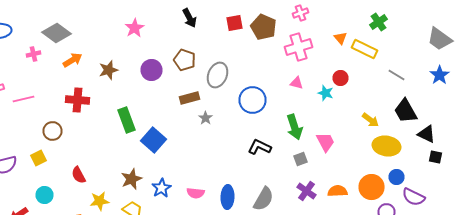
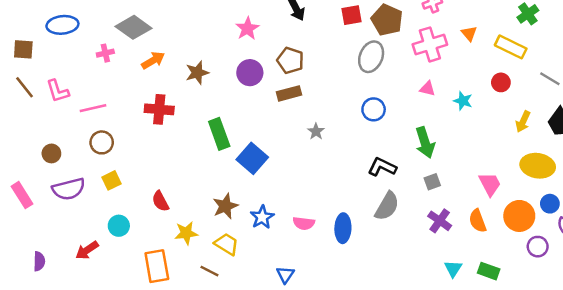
pink star: (134, 28) -> (247, 29), moved
orange triangle: (340, 38) -> (469, 33), moved
gray ellipse: (218, 75) -> (371, 57), moved
red circle: (340, 78) -> (501, 82), moved
brown rectangle: (190, 98) -> (289, 93), moved
blue circle: (252, 100) -> (374, 109), size x0.7
yellow arrow: (370, 120) -> (523, 122), moved, turned 78
brown circle: (52, 131) -> (102, 142), moved
pink trapezoid: (326, 142) -> (490, 184), moved
orange semicircle: (338, 191) -> (478, 221), turned -108
gray semicircle: (264, 199) -> (387, 206), moved

